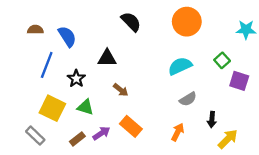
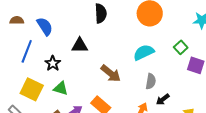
black semicircle: (131, 22) -> (101, 13), turned 42
brown arrow: (121, 90) -> (111, 73), moved, size x1.5
gray semicircle: (188, 99) -> (151, 81), turned -49
black arrow: (212, 120) -> (163, 99), moved, turned 48

